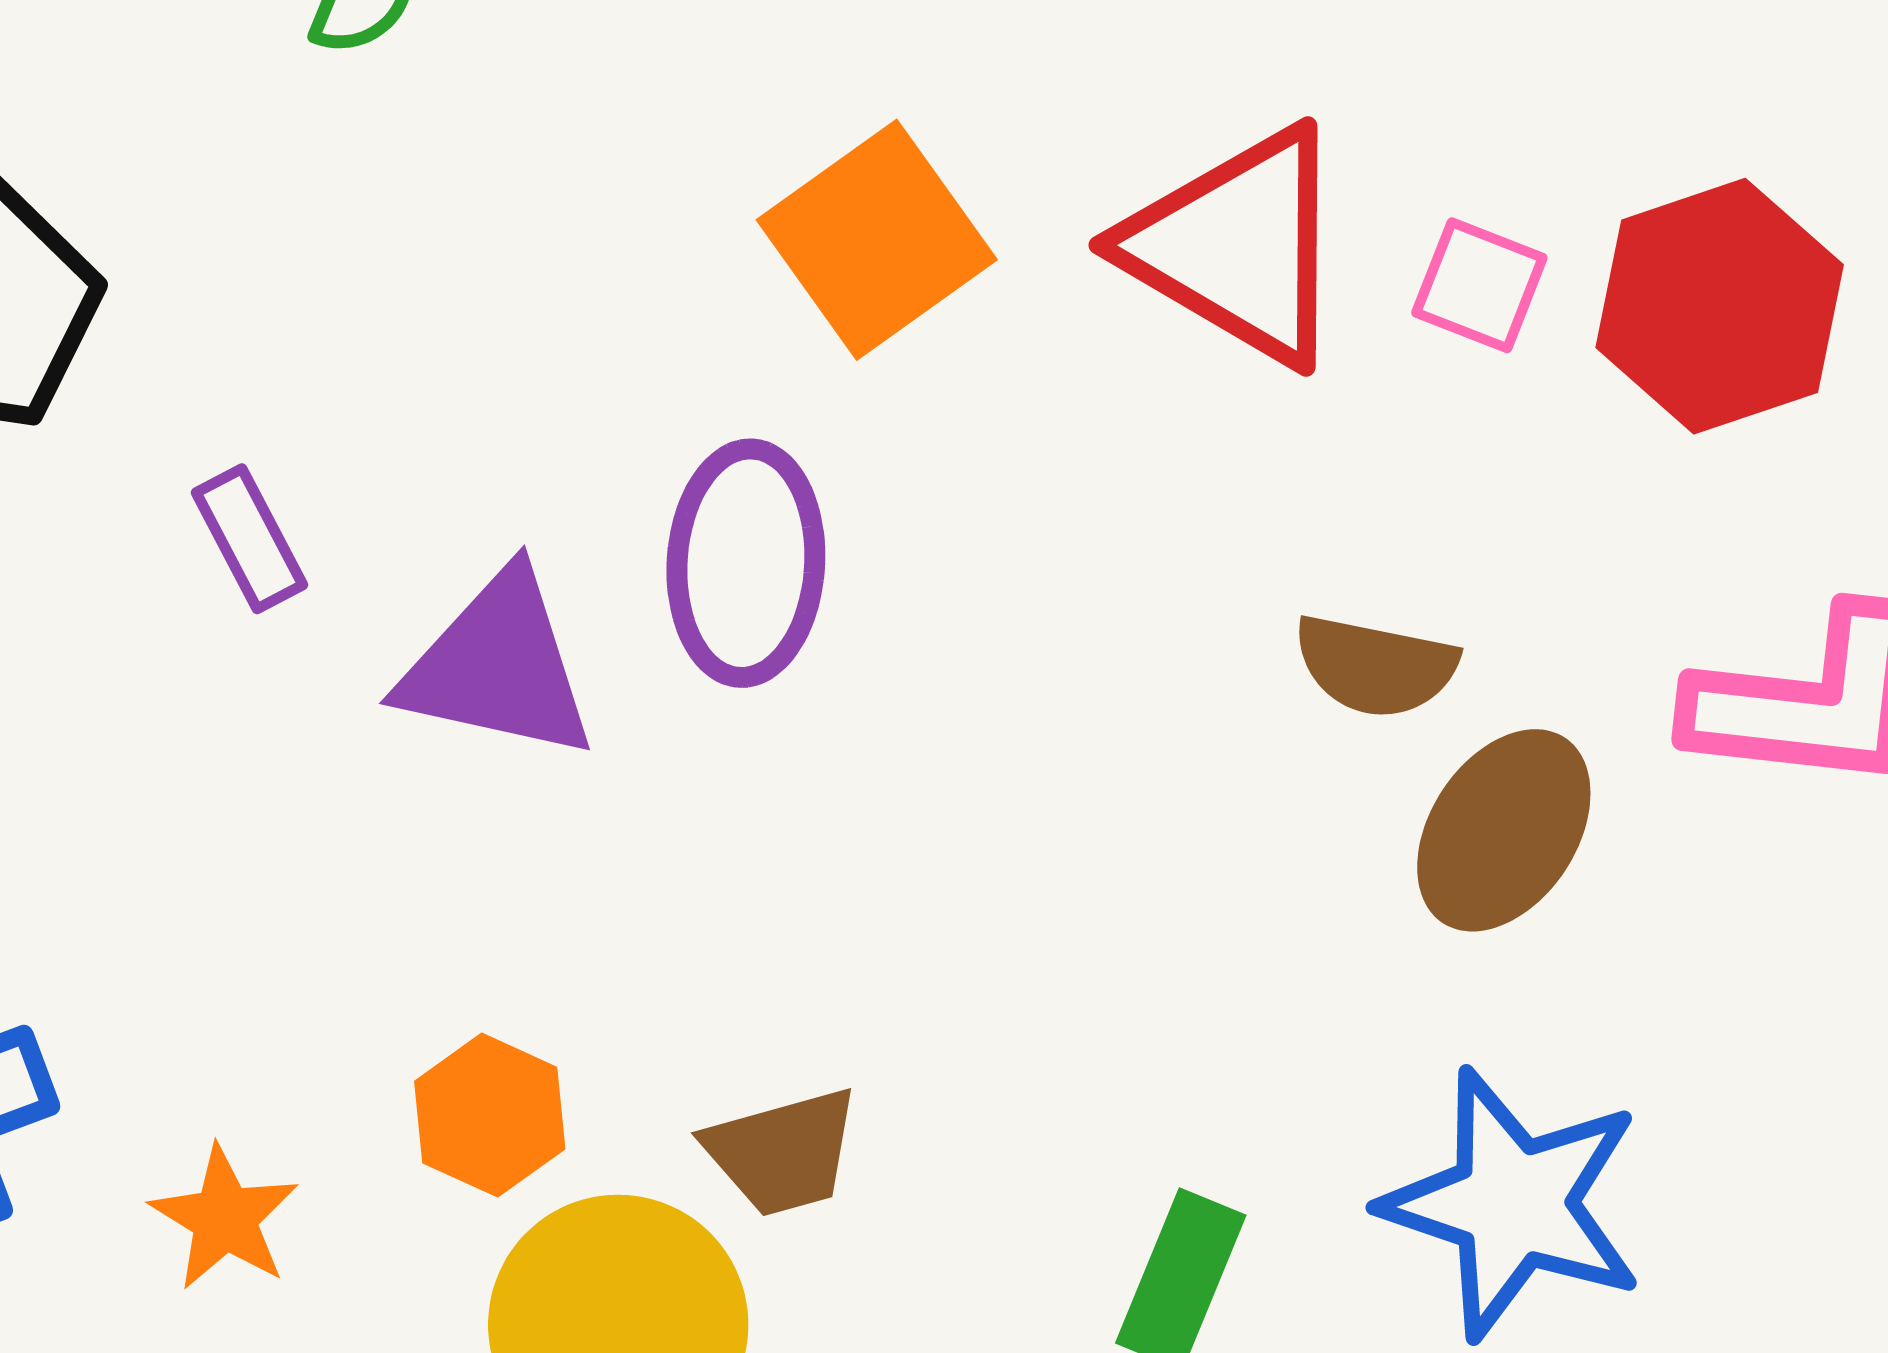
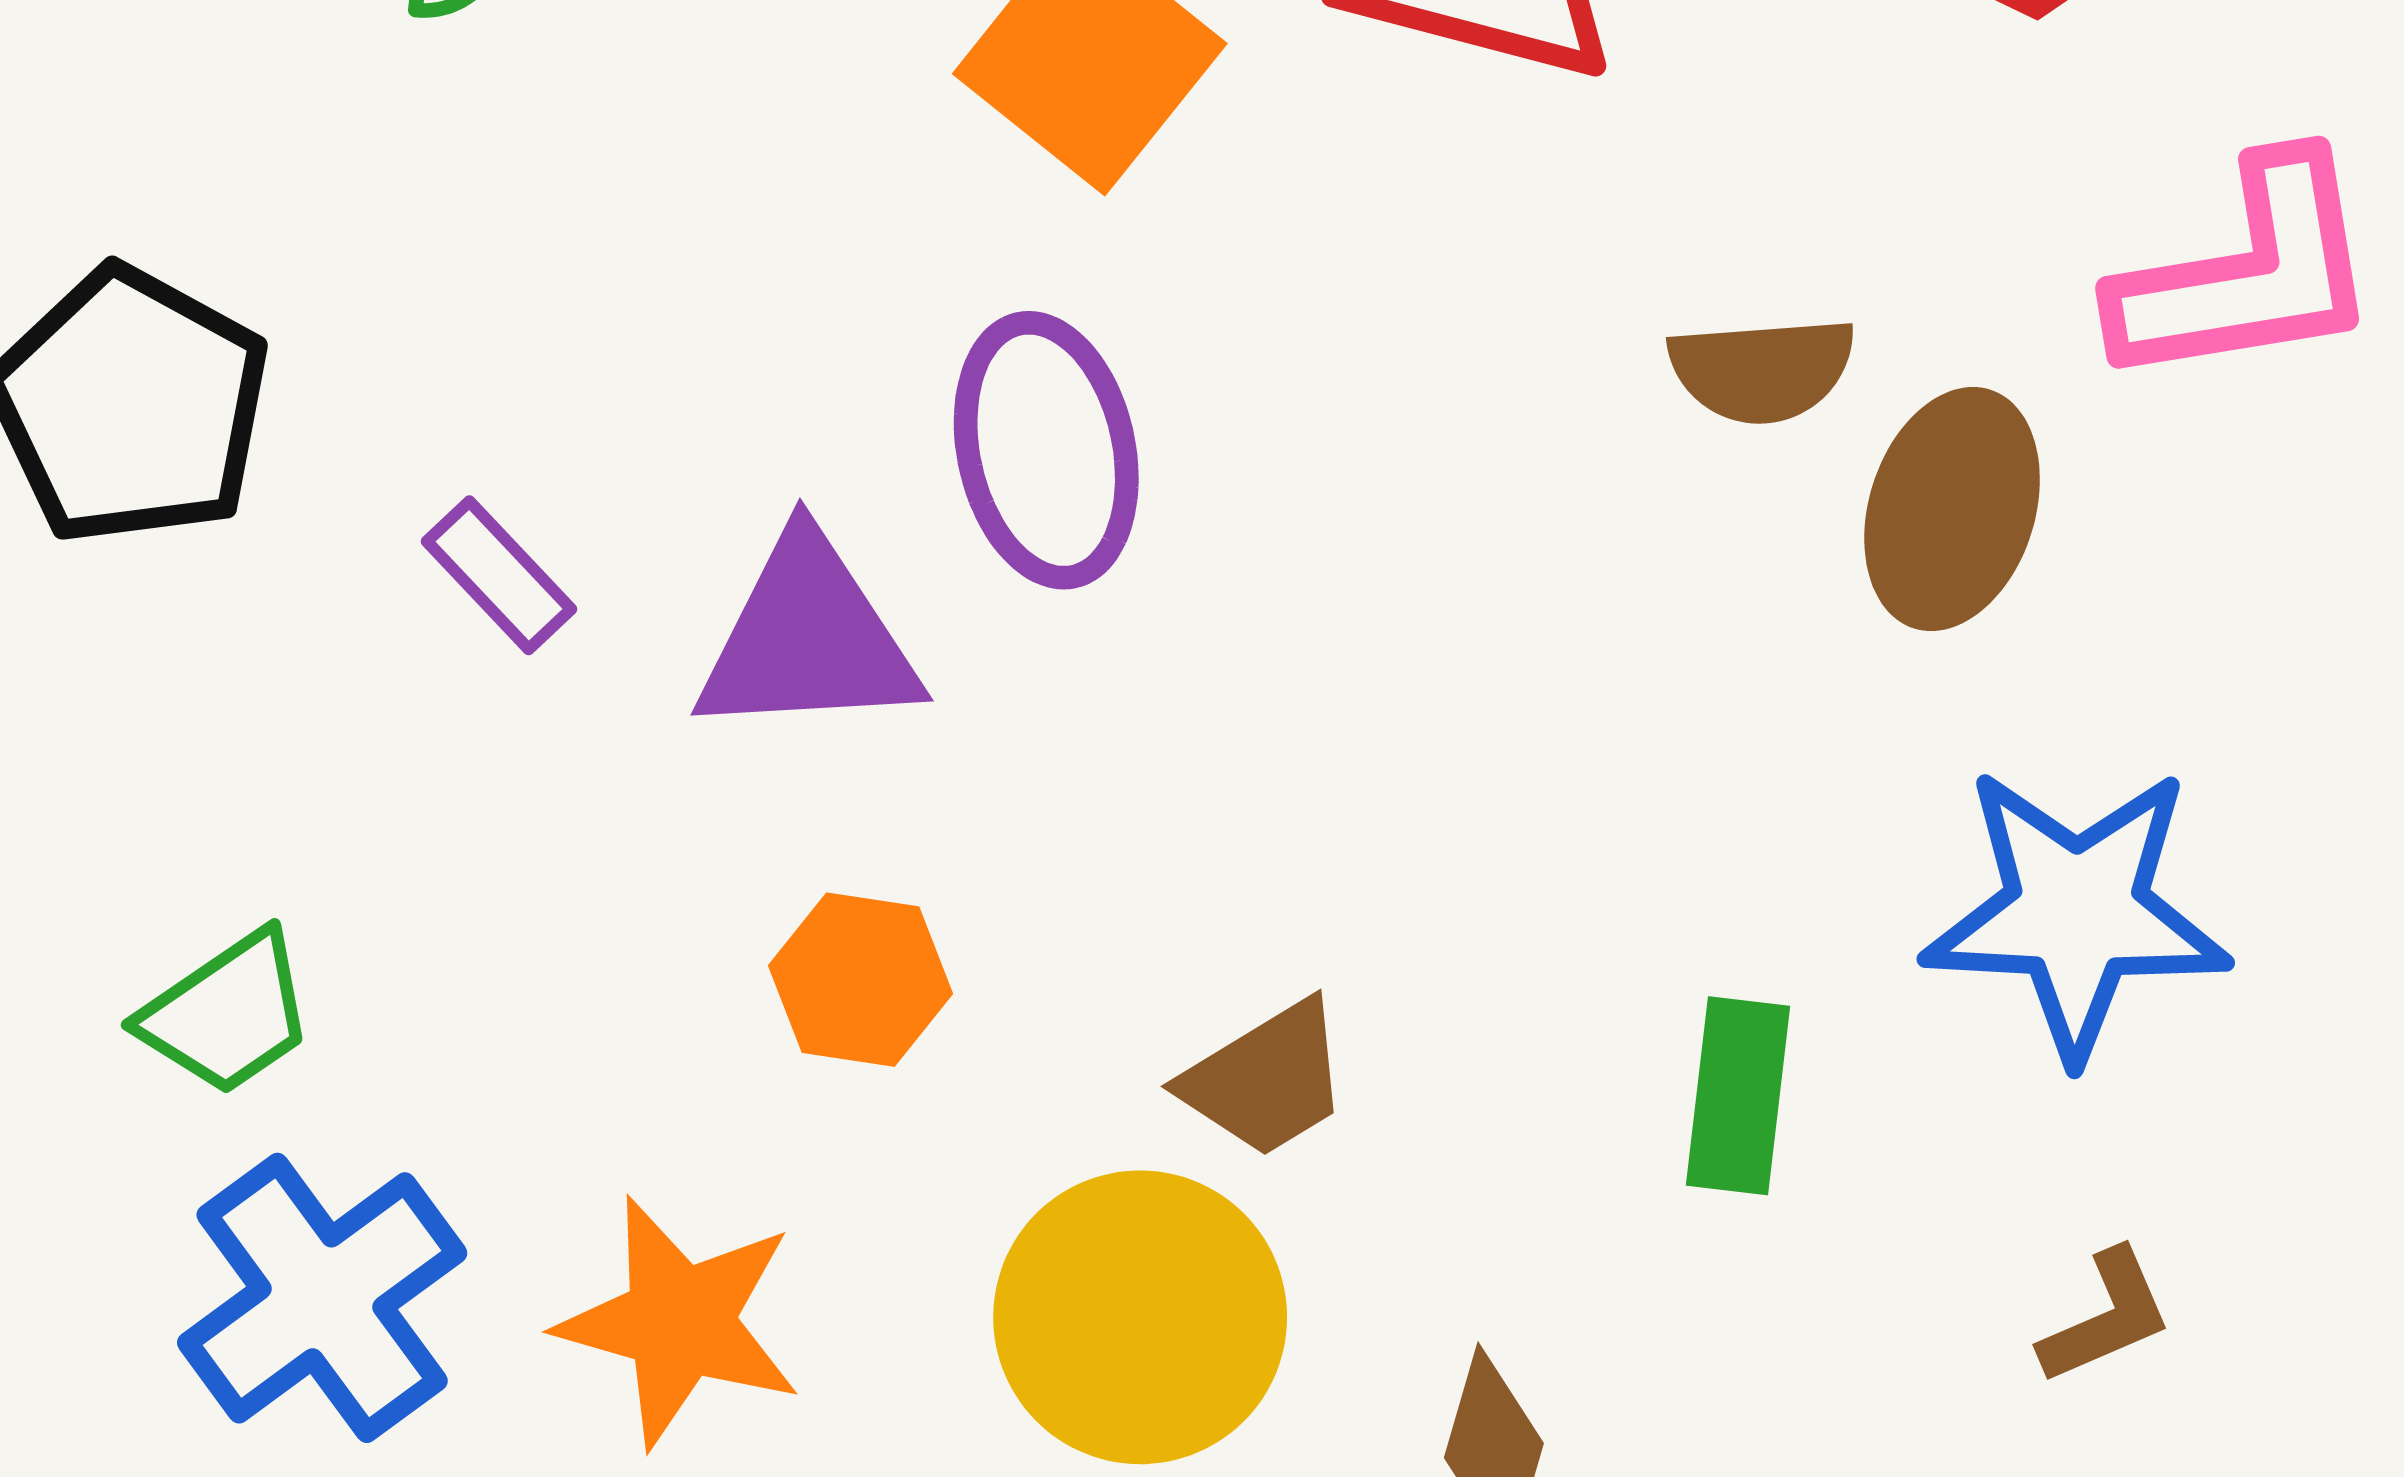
orange hexagon: (490, 1115) -> (861, 980), moved
orange star: (225, 1218) -> (680, 1322), size x1.5

